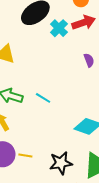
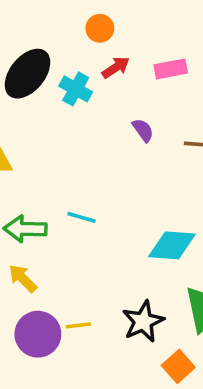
red arrow: (84, 23) -> (116, 67), size x0.7

